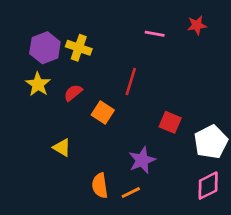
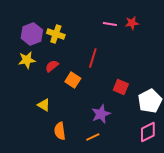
red star: (197, 25) -> (132, 23), moved
yellow star: (38, 84) -> (27, 60), turned 30
orange semicircle: (100, 186) -> (60, 131), moved

